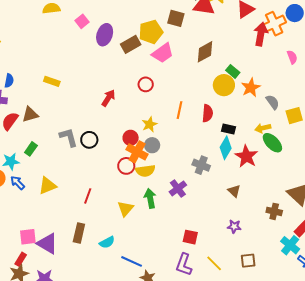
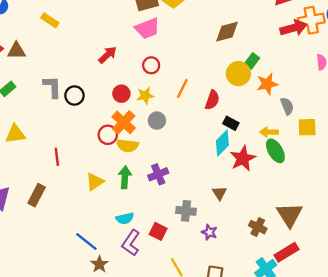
red arrow: (261, 34) -> (294, 28), turned 50
pink trapezoid: (163, 53) -> (147, 28), moved
green rectangle: (233, 71) -> (252, 61), turned 72
red circle: (146, 84) -> (151, 65), moved
red circle: (131, 138) -> (121, 94), moved
gray circle: (152, 145) -> (157, 121), moved
gray cross: (201, 165) -> (186, 211), moved, turned -30
red line: (88, 196) -> (57, 157), turned -42
cyan semicircle: (107, 242) -> (125, 218), moved
purple L-shape: (184, 265) -> (131, 243), moved

